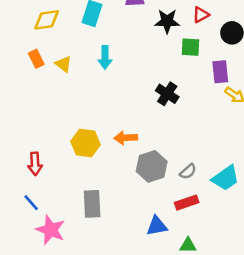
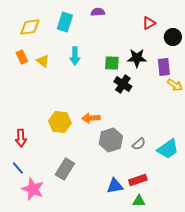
black star: (167, 21) -> (137, 58), moved
green square: (190, 47) -> (112, 63), moved
red rectangle: (187, 203) -> (138, 180), moved
gray rectangle: (92, 204) -> (65, 169), turned 35

